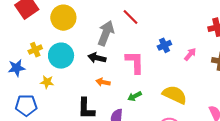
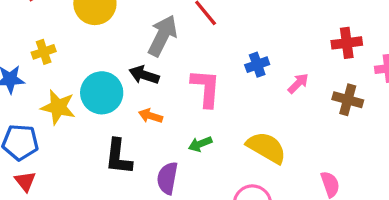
cyan circle: (61, 56) -> (102, 93), moved
yellow star: (47, 82) -> (58, 107), size x1.5

